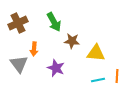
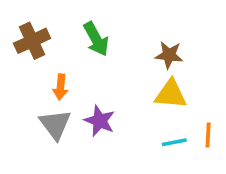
brown star: (72, 41) -> (169, 55), moved
gray triangle: (19, 64) -> (55, 124), moved

